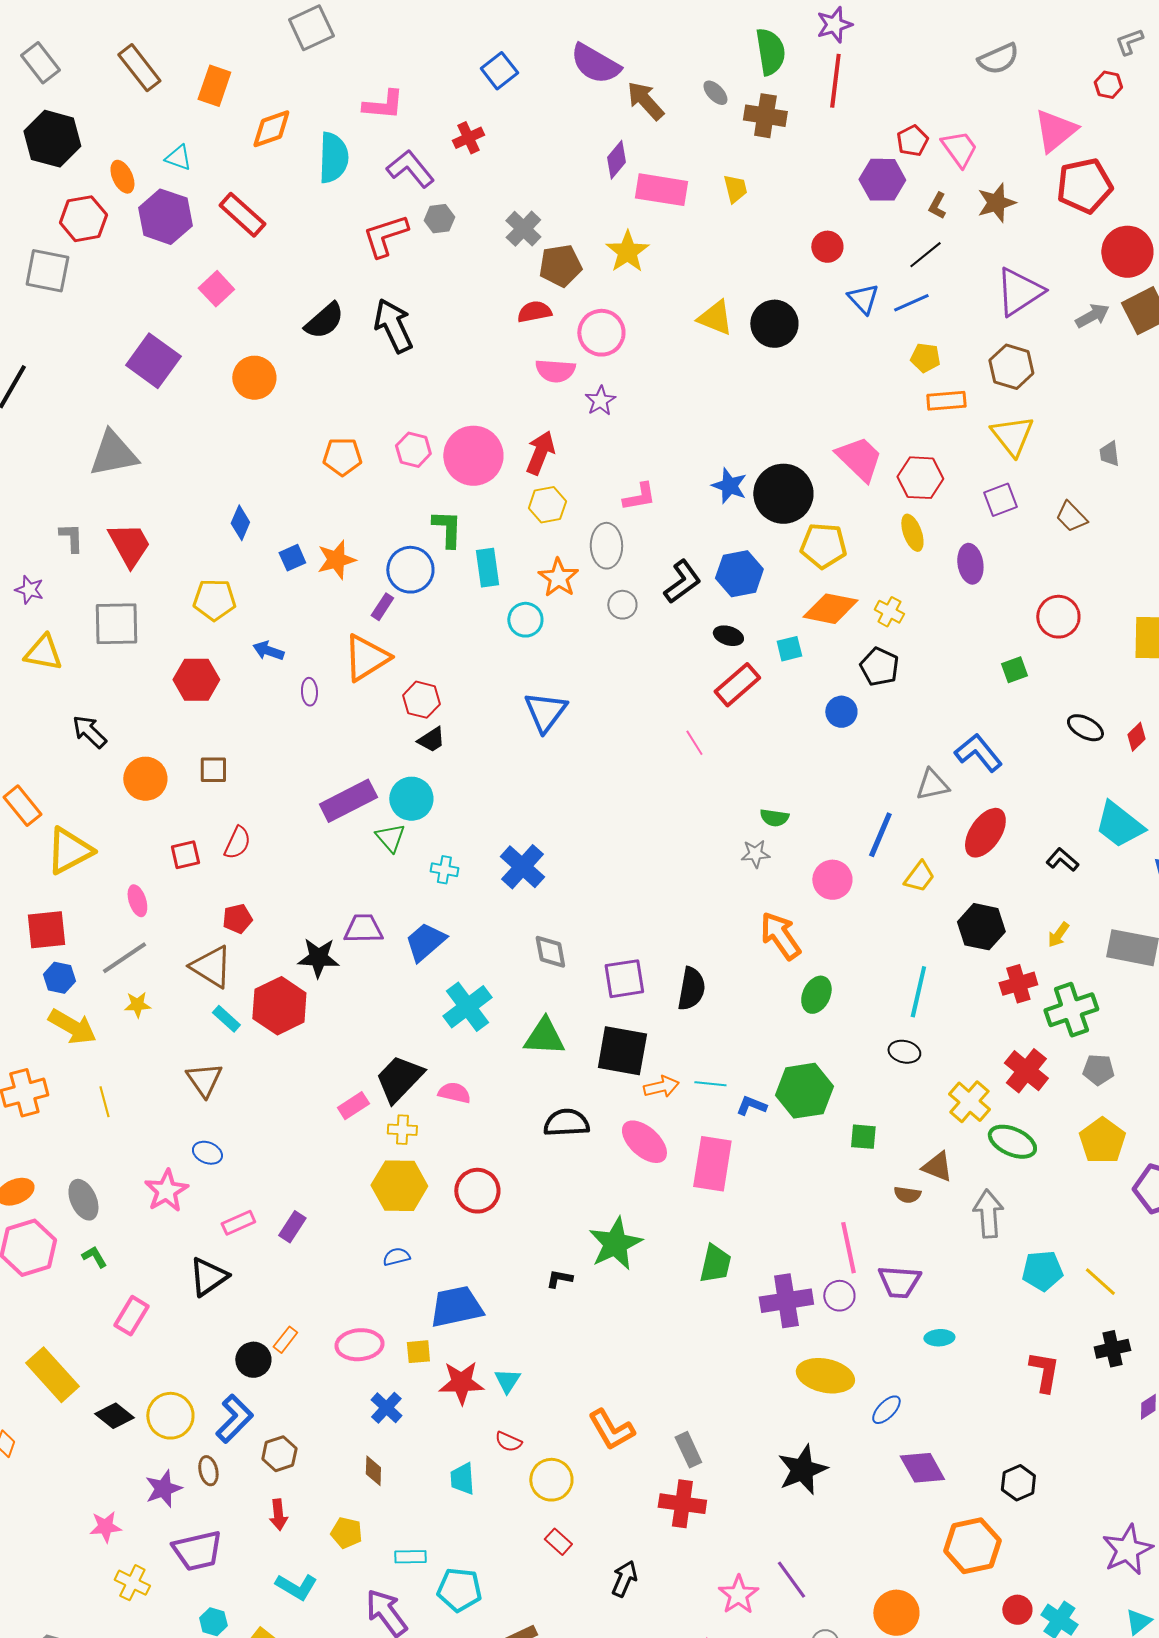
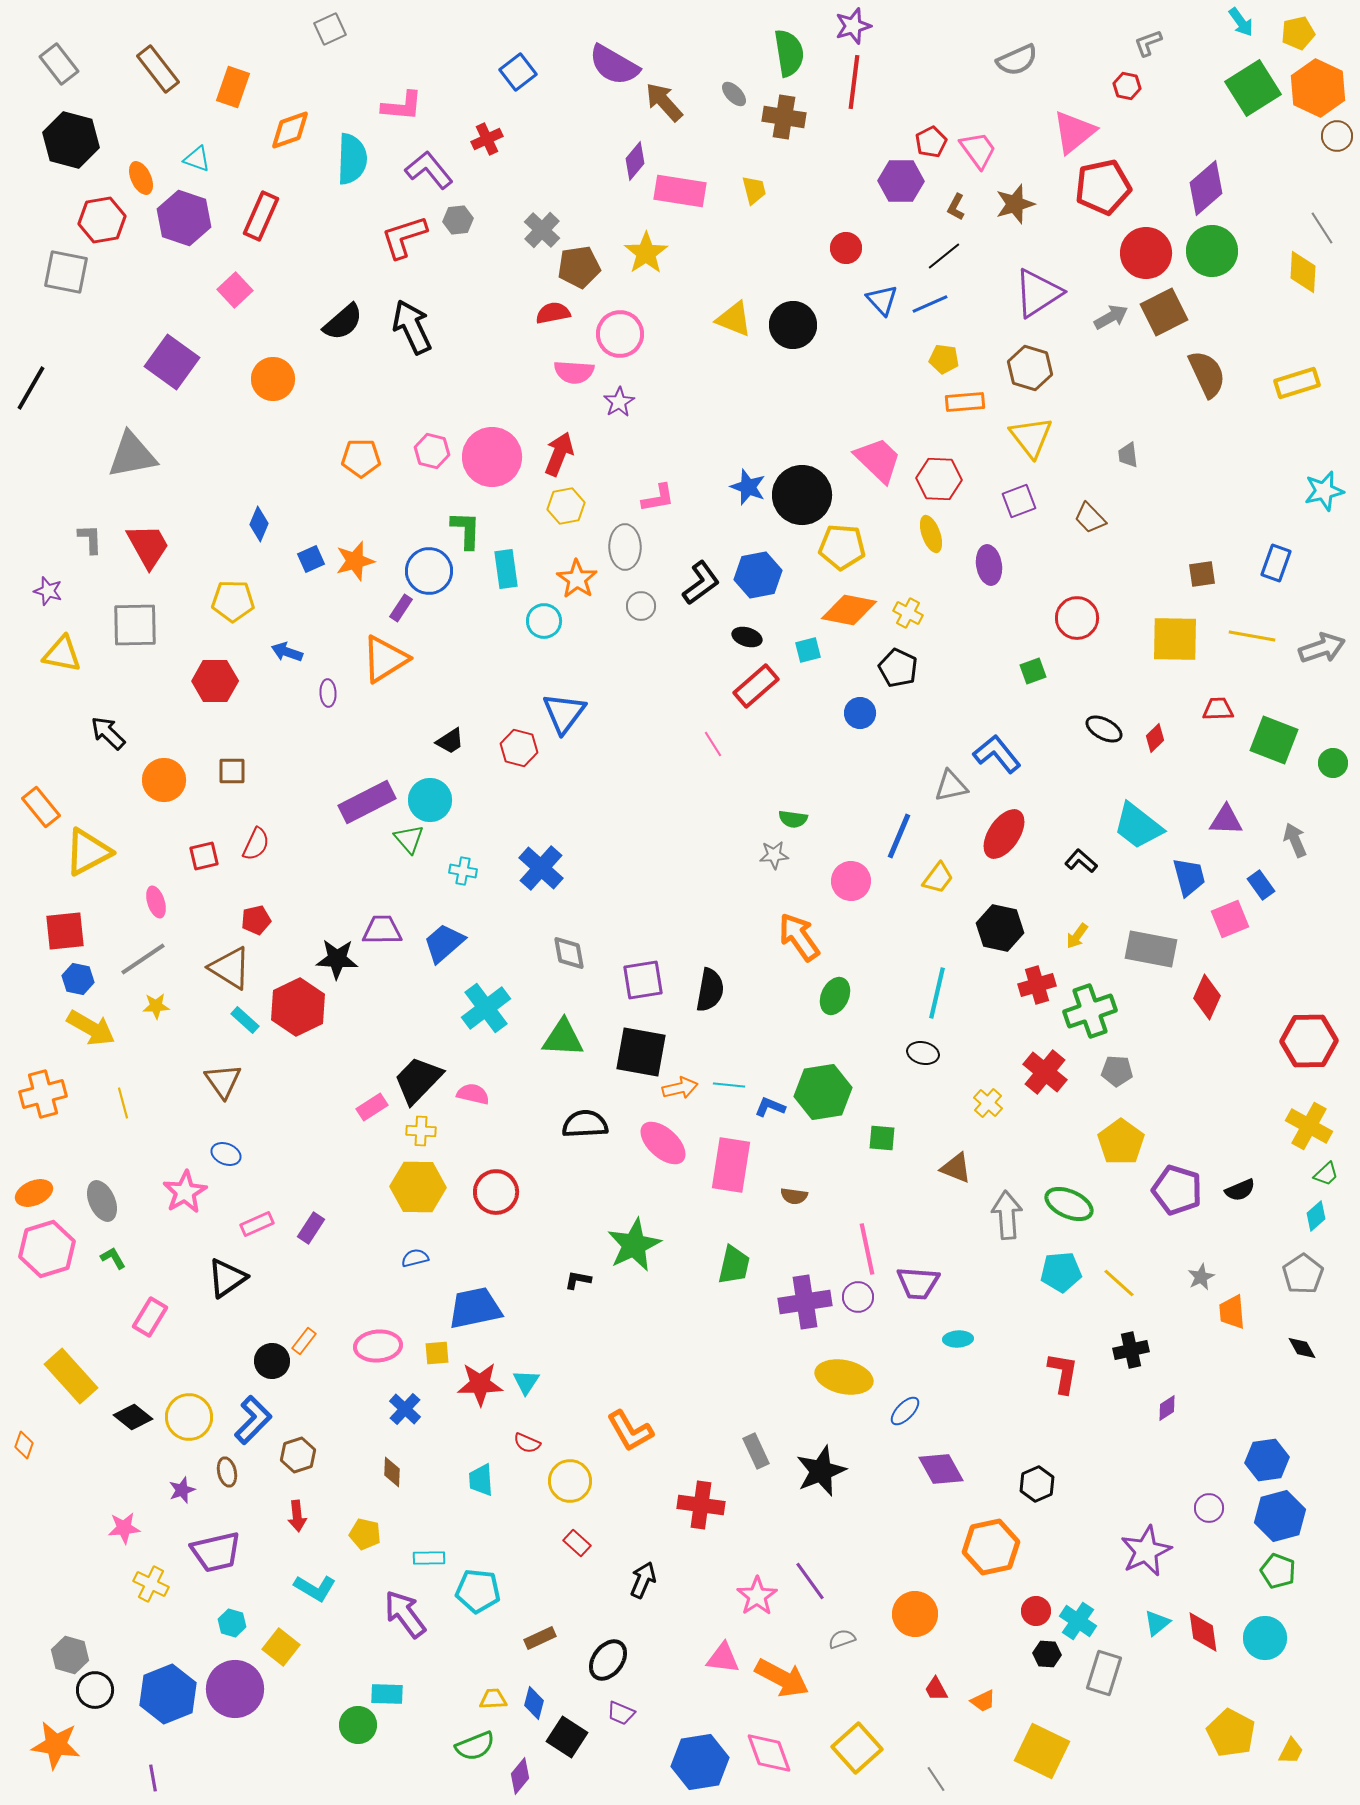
gray square: (311, 28) -> (330, 29), size x0.7
red rectangle: (242, 215) -> (261, 216), turned 72
red hexagon: (421, 700) -> (519, 748), moved
yellow cross: (969, 1102) -> (988, 1103), size x0.7
green ellipse: (1012, 1142) -> (1069, 1204), moved
brown semicircle: (907, 1195) -> (794, 1196), moved
gray rectangle: (688, 1450) -> (756, 1451), moved
purple star: (163, 1489) -> (182, 1490), size x0.7

